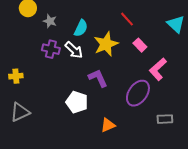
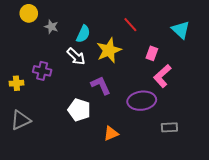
pink rectangle: (140, 45) -> (152, 53), moved, turned 64
purple cross: (51, 49) -> (42, 71), moved
purple ellipse: (138, 93) -> (142, 101), turned 48

